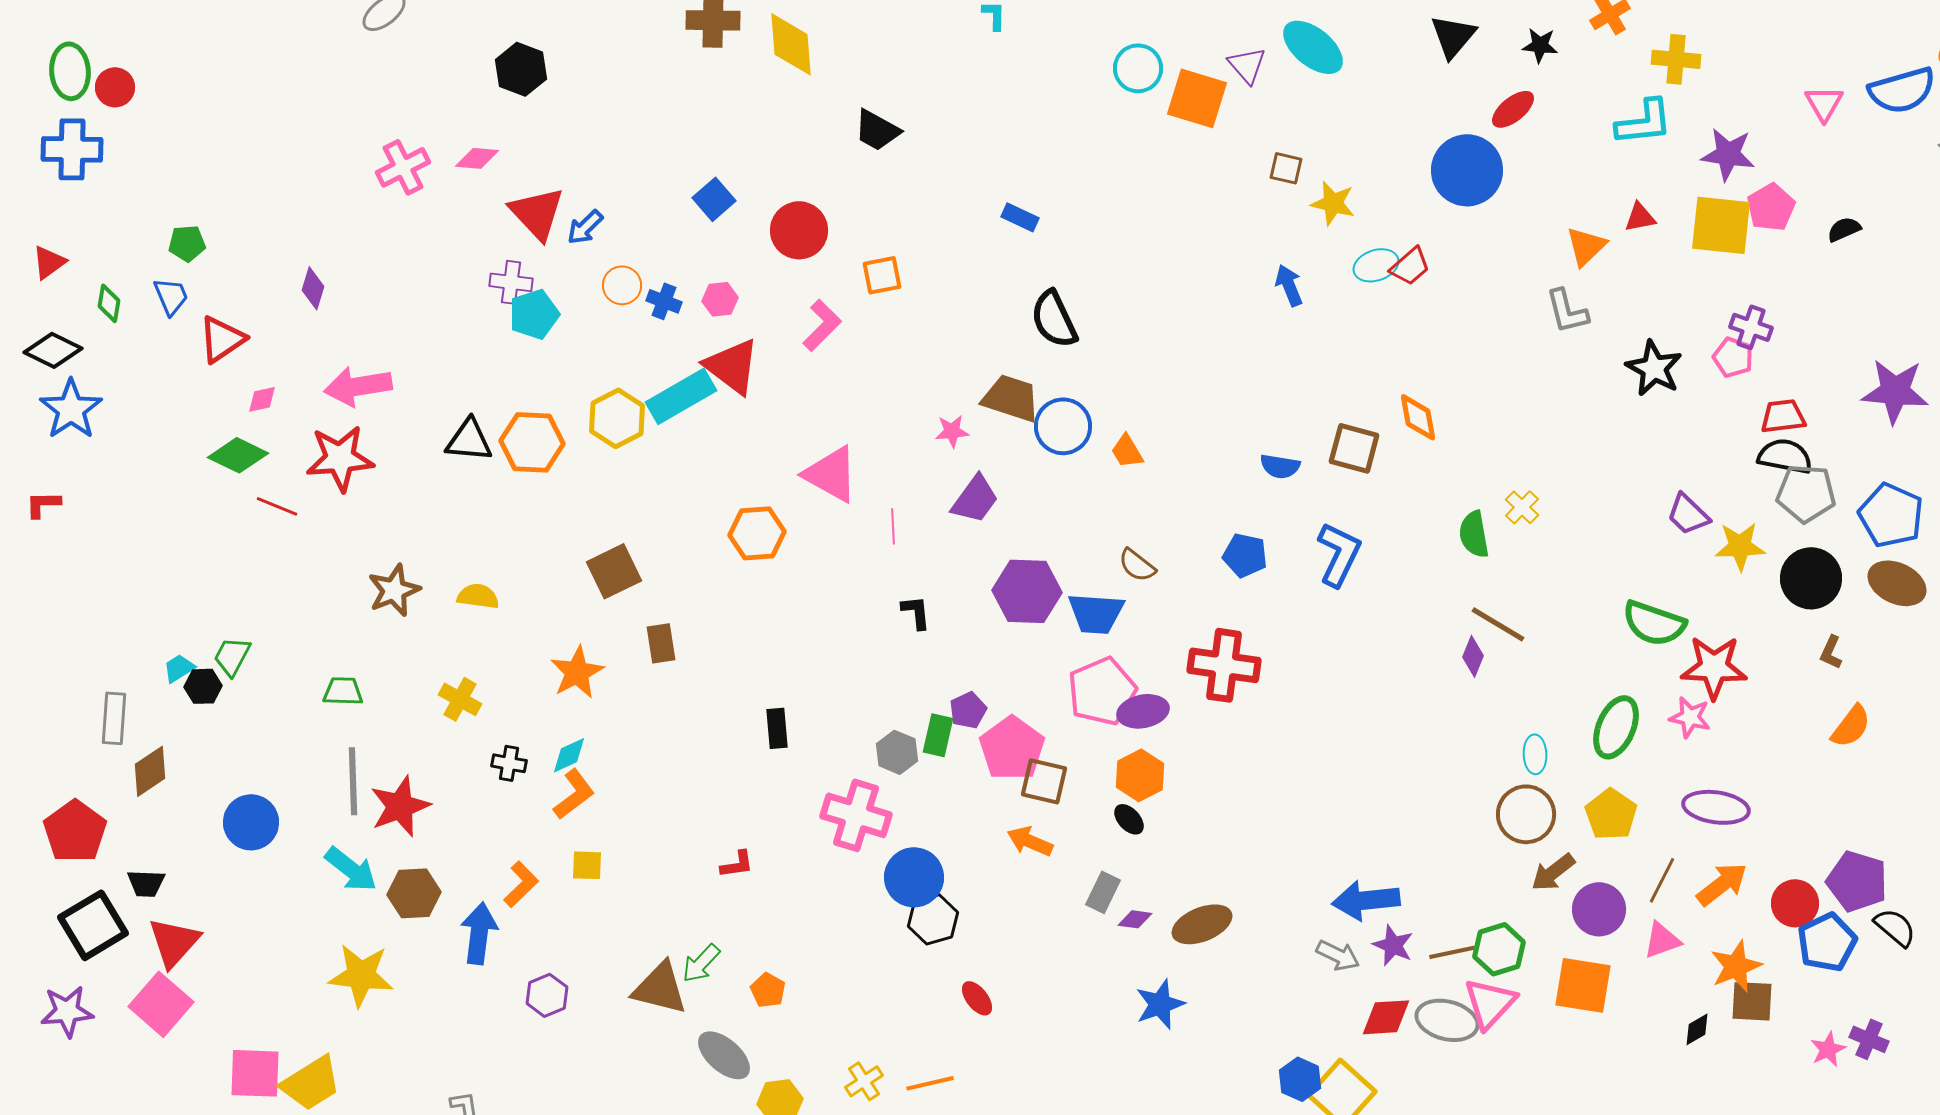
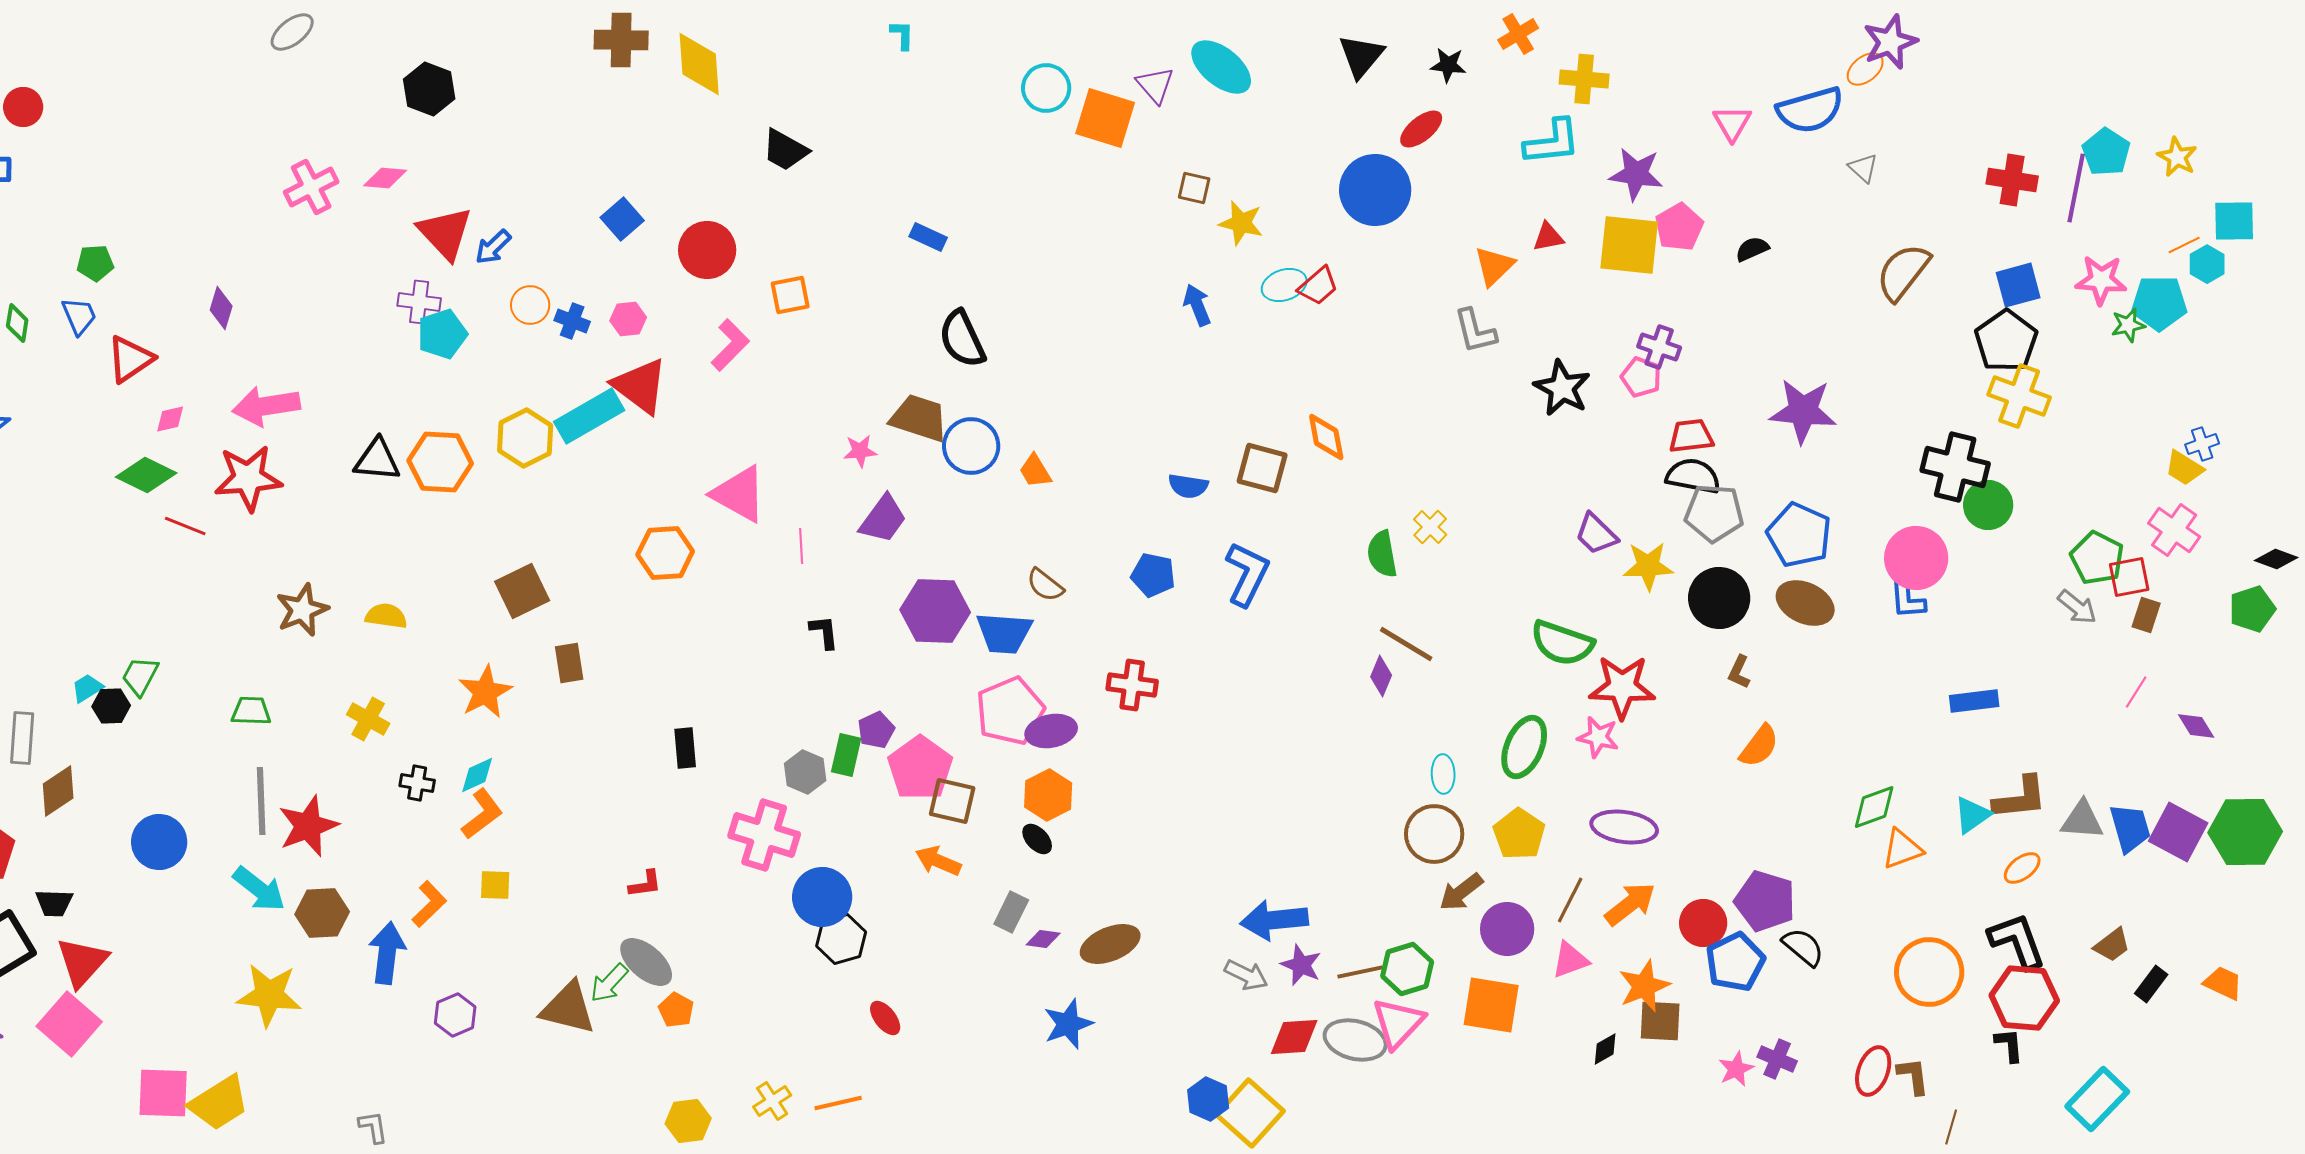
red cross: (1224, 665) -> (1132, 685), size x0.7
gray ellipse: (724, 1055) -> (646, 962), moved

